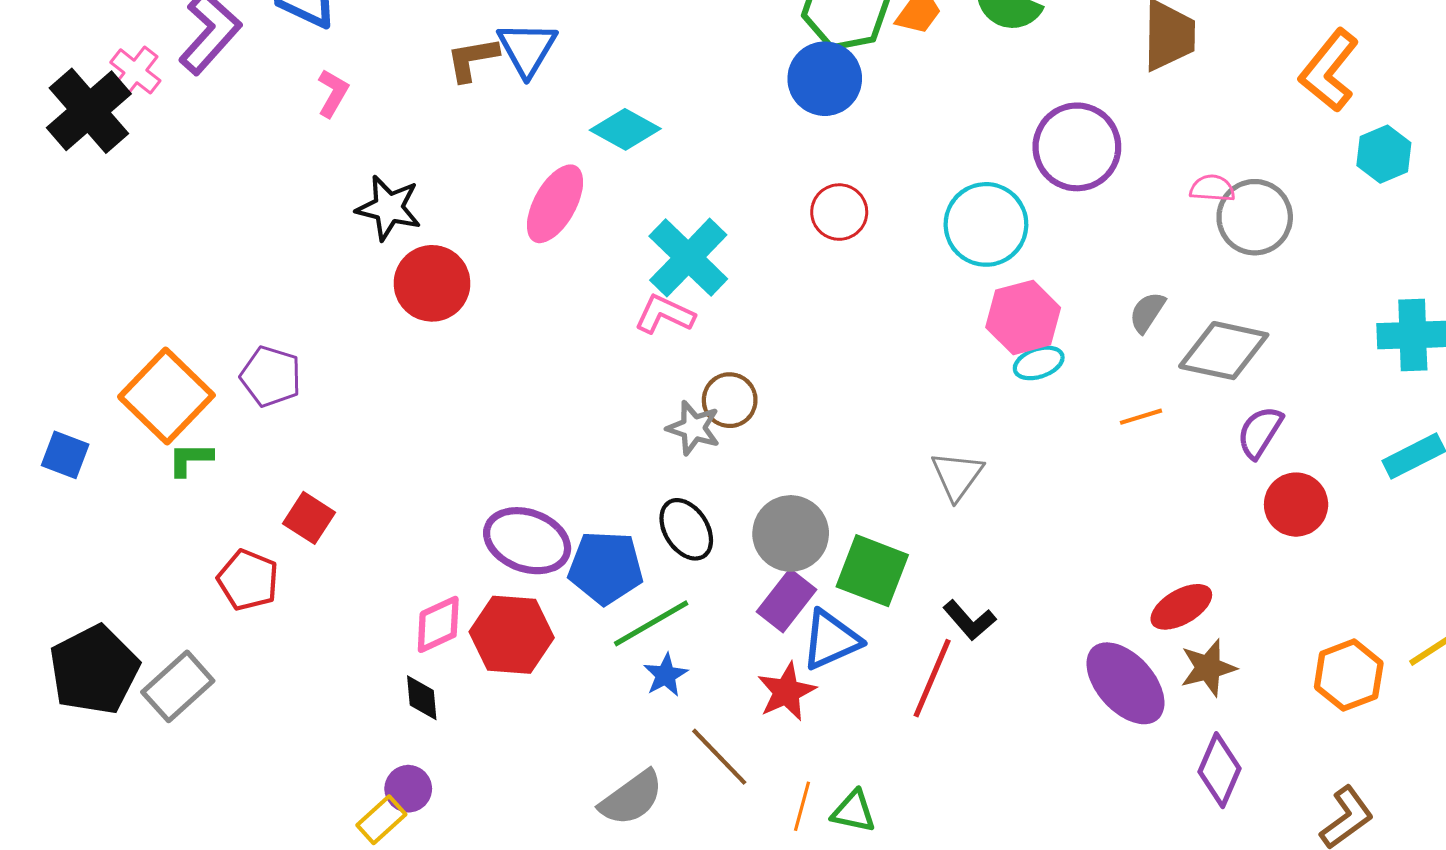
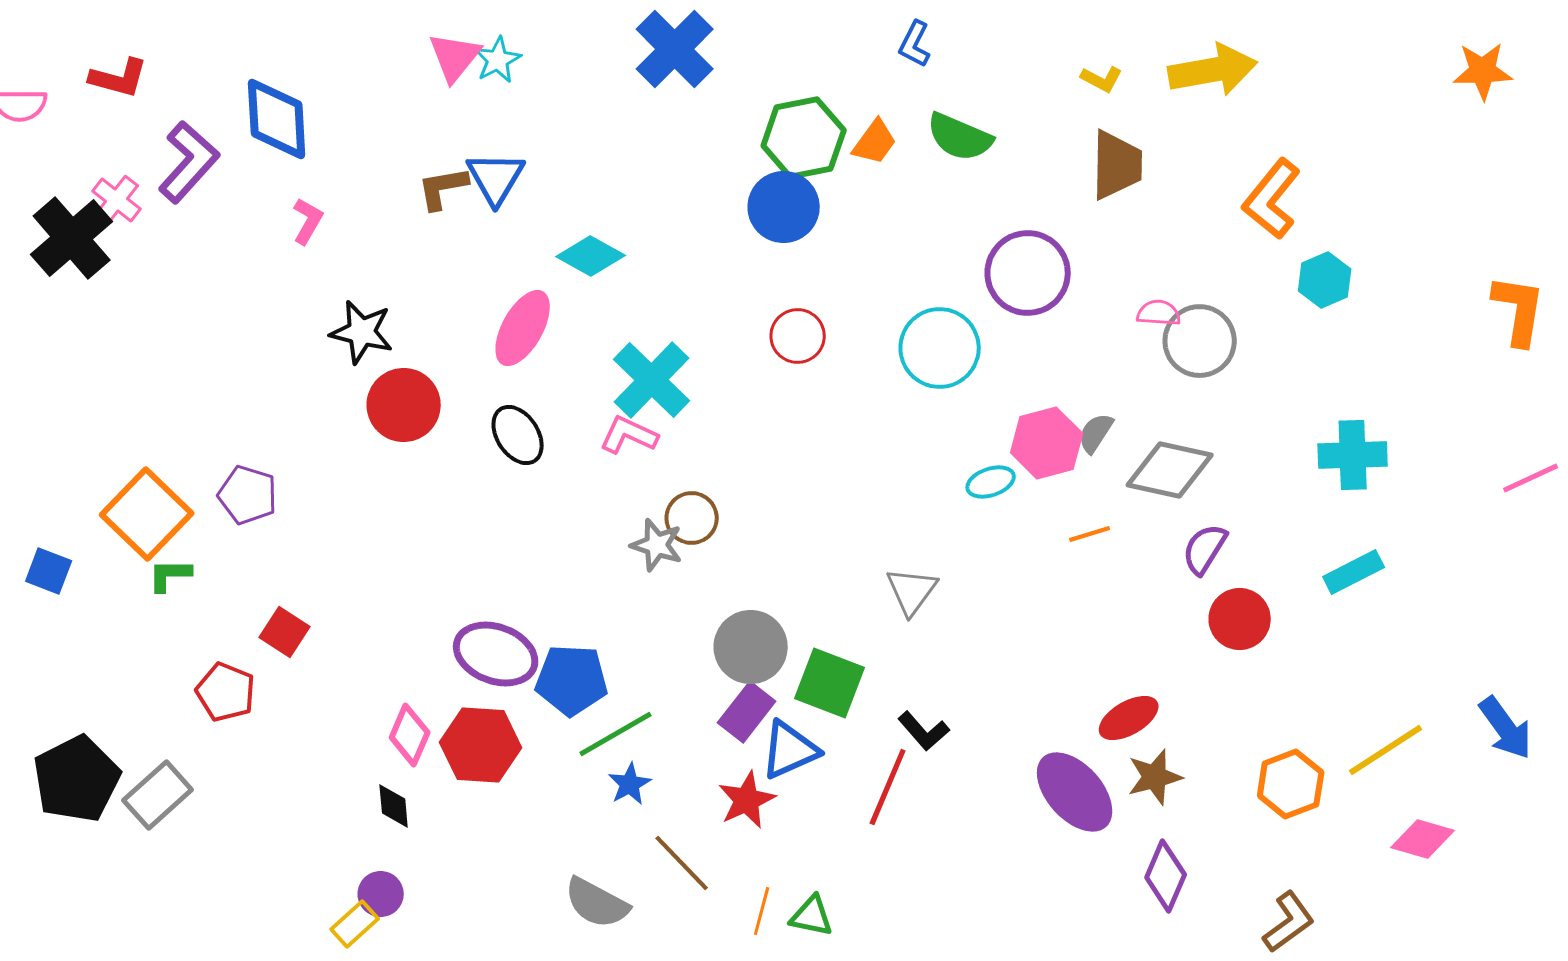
pink hexagon: (1023, 317) -> (1047, 443), moved
black ellipse: (686, 529) -> (518, 435), moved
pink diamond: (438, 624) -> (410, 735), turned -42
gray semicircle: (631, 798) -> (597, 903), turned 64

